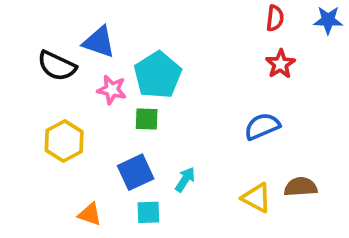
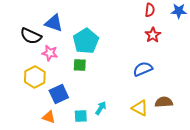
pink star: (112, 90) -> (50, 53), moved
blue square: (136, 172) -> (59, 94), moved
cyan arrow: (185, 179) -> (101, 108), moved

